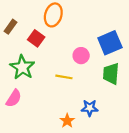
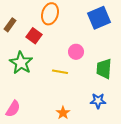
blue square: (110, 43) -> (99, 18), moved
pink semicircle: (14, 98) -> (13, 109), moved
blue star: (90, 108) -> (98, 101), moved

